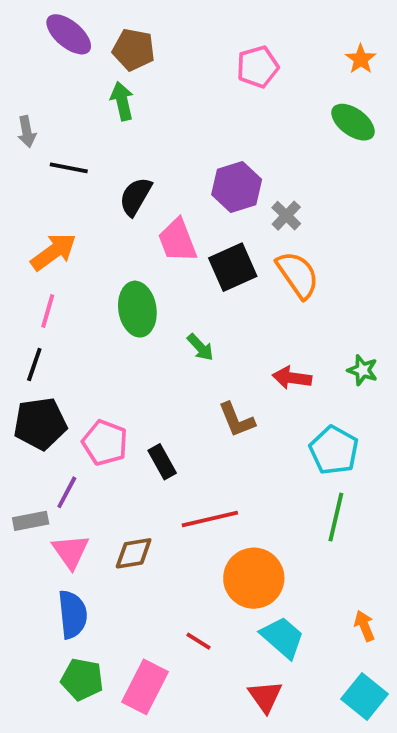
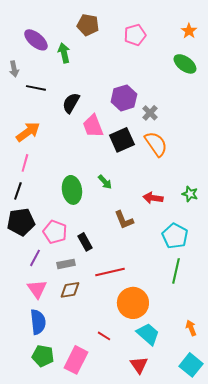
purple ellipse: (69, 34) -> (36, 40), moved
brown pentagon: (134, 50) -> (88, 25), moved
green ellipse: (137, 309) -> (72, 190), moved
gray rectangle: (31, 521) -> (66, 264), moved

